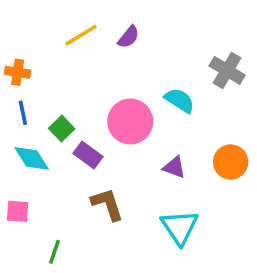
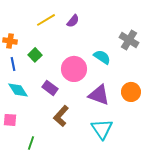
green square: (62, 129) -> (35, 55), moved
purple triangle: (174, 167) -> (99, 95), size x1.6
brown L-shape: (107, 204) -> (61, 116), turned -120

